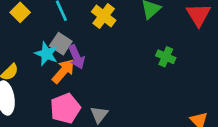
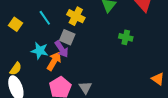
gray square: (61, 44) -> (67, 37), moved

